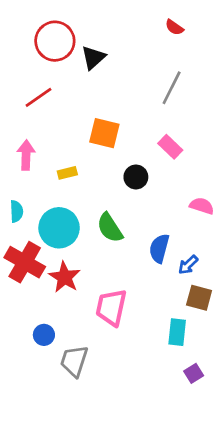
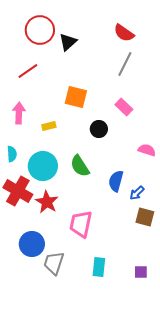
red semicircle: (174, 27) -> (124, 33), moved, size x1.5
cyan rectangle: (177, 332) -> (99, 267), moved
blue circle: (44, 335) -> (32, 244), size x1.6
purple square: (194, 373) -> (141, 272), turned 32

